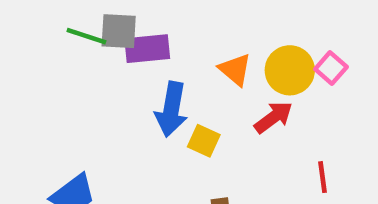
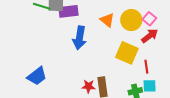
red arrow: (273, 117) -> (150, 36), moved
yellow square: (204, 141) -> (127, 53), moved, size x1.6

